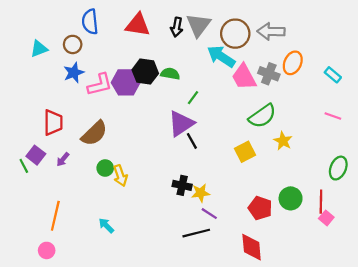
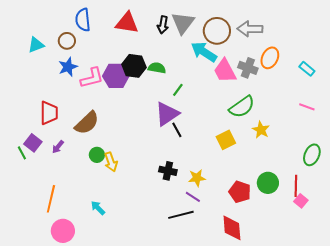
yellow star: (201, 193) -> (197, 178), moved
pink circle: (47, 250) -> (63, 231), moved, size x1.5

